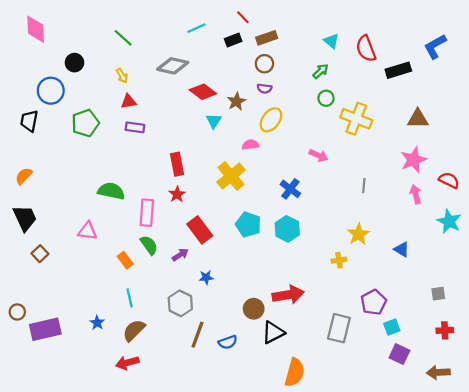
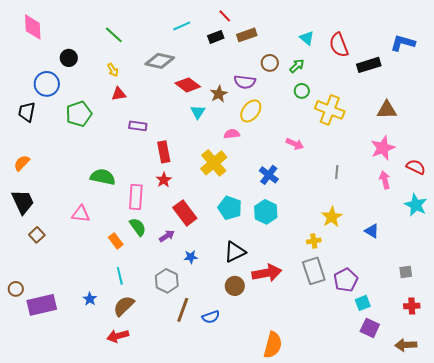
blue L-shape: (435, 46) -> (403, 43), turned 45
brown circle: (264, 64) -> (270, 63), moved
purple semicircle: (264, 89) -> (245, 82), size x1.5
purple rectangle: (135, 127) -> (138, 126), moved
gray rectangle: (339, 328) -> (314, 271), moved, turned -32
black triangle: (273, 332) -> (235, 252), moved

